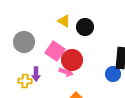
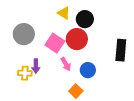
red circle: (72, 60) -> (77, 39), moved
pink arrow: (66, 72) -> (66, 64), turned 40
blue circle: (113, 74) -> (88, 70), moved

